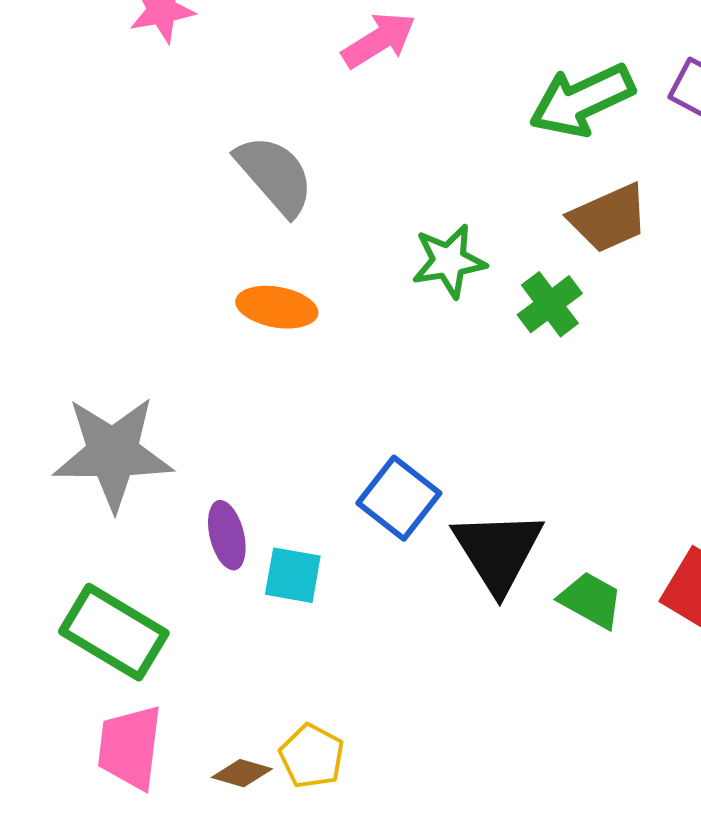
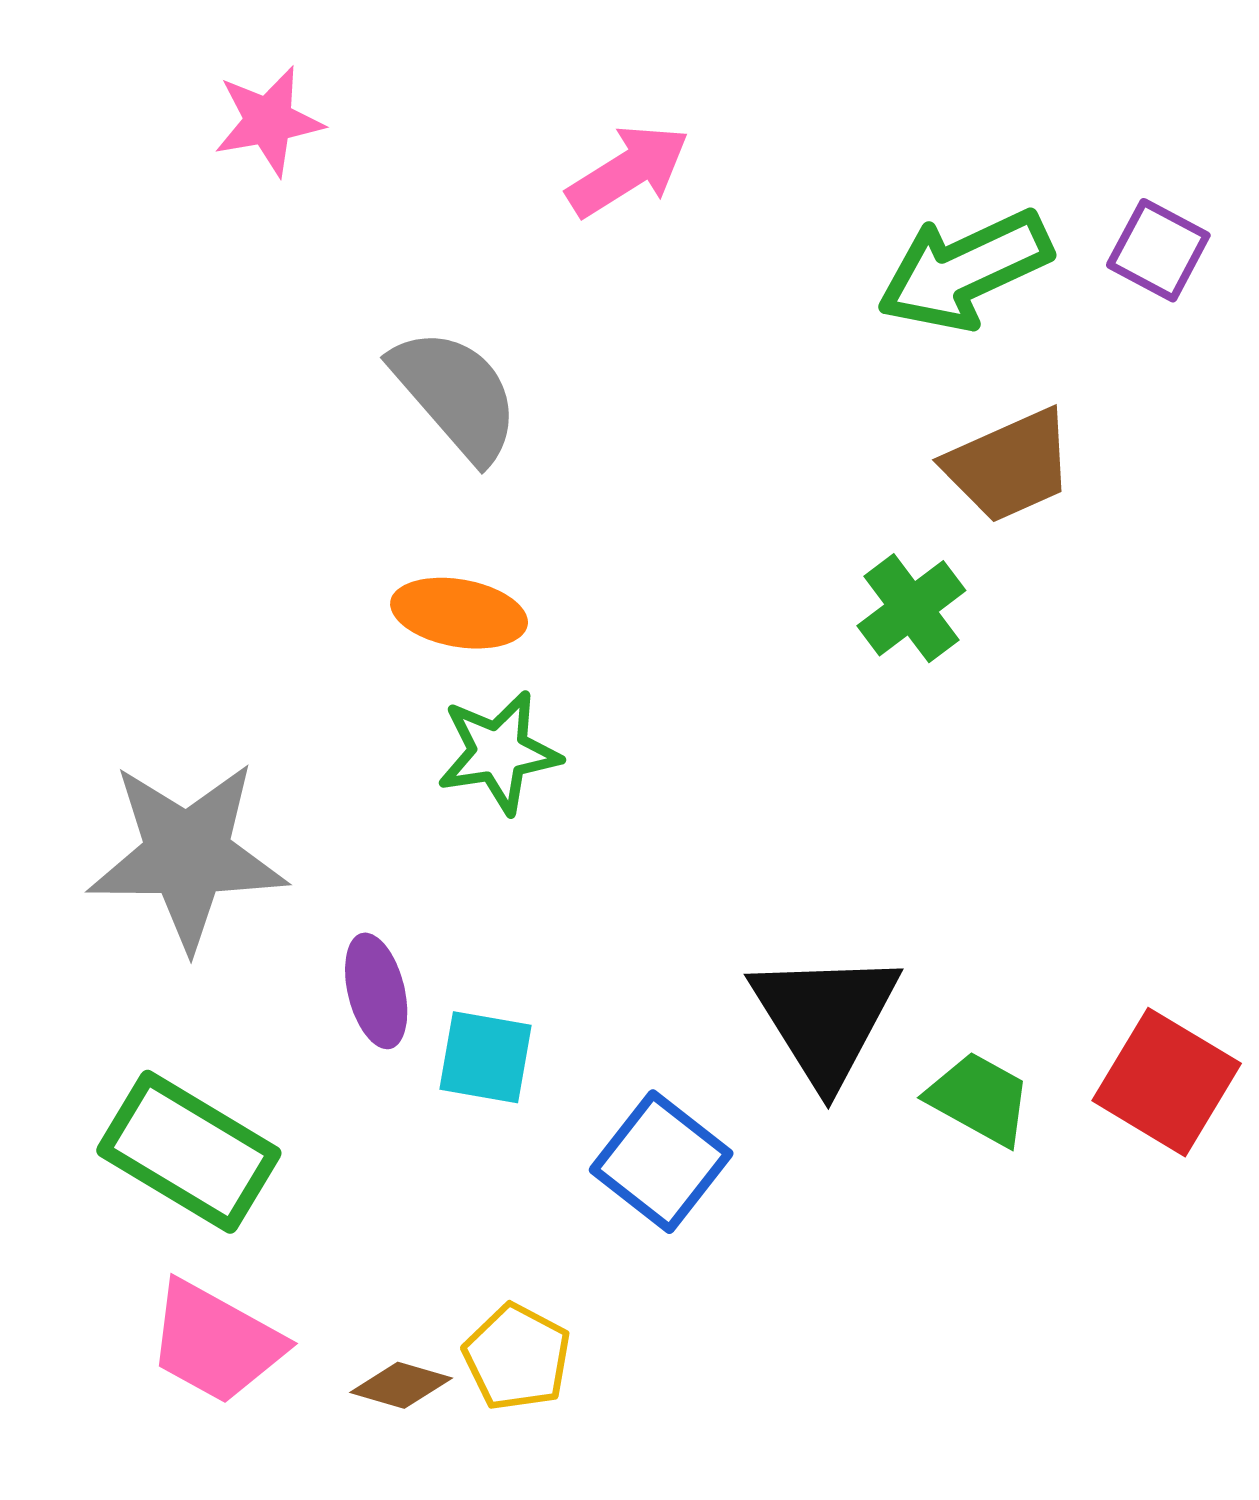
green star: (449, 261) -> (499, 752), moved
blue square: (399, 498) -> (661, 1162), moved
pink trapezoid: (130, 747) -> (215, 1342), turned -68

